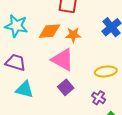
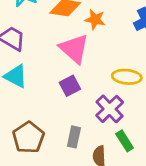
purple cross: (99, 98) -> (110, 109), size x1.5

